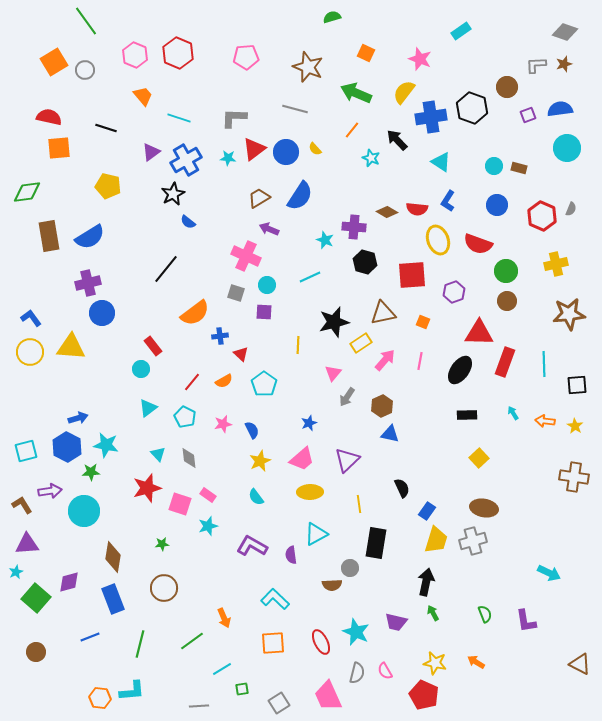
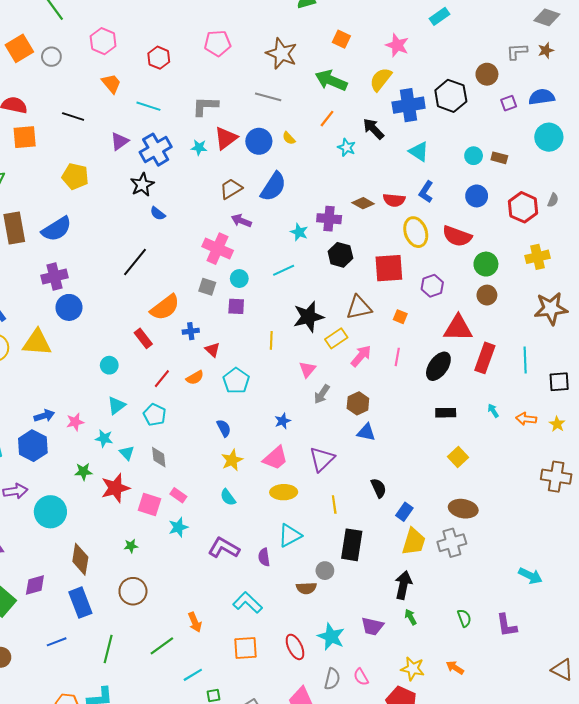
red hexagon: (178, 53) -> (159, 58), moved, size x0.7
red rectangle: (153, 346) -> (143, 338), moved
pink star: (223, 424) -> (75, 422), moved
cyan star: (106, 445) -> (104, 438), moved, size x0.7
green star: (91, 472) -> (83, 472), moved

